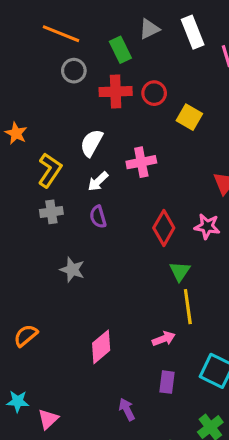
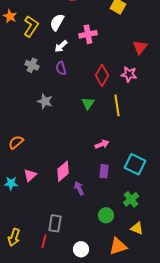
yellow L-shape: (50, 170) -> (31, 26), moved
gray cross: (51, 212) -> (32, 65), turned 32
green triangle: (180, 271) -> (88, 103), moved
yellow line: (188, 307) -> (117, 105), moved
pink diamond: (101, 347) -> (63, 171), moved
pink triangle: (48, 419) -> (30, 175), moved

